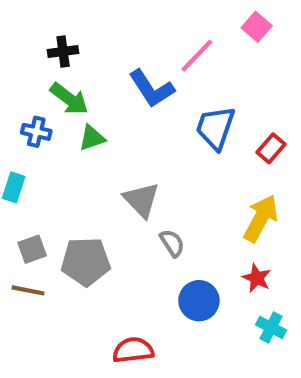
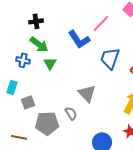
green triangle: (92, 138) -> (50, 63), turned -40
gray triangle: (141, 200) -> (87, 93), moved
gray semicircle: (172, 243) -> (71, 113), moved
gray square: (32, 249) -> (28, 102), moved

